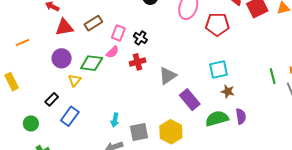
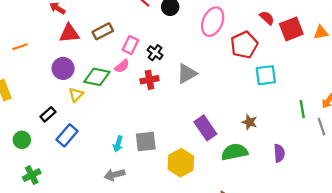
red pentagon: (217, 24) -> (244, 45), turned -30
cyan square: (219, 69) -> (266, 75), moved
gray triangle: (168, 76) -> (187, 74), moved
purple semicircle: (241, 116) -> (279, 153), moved
gray square: (139, 132) -> (146, 142), moved

